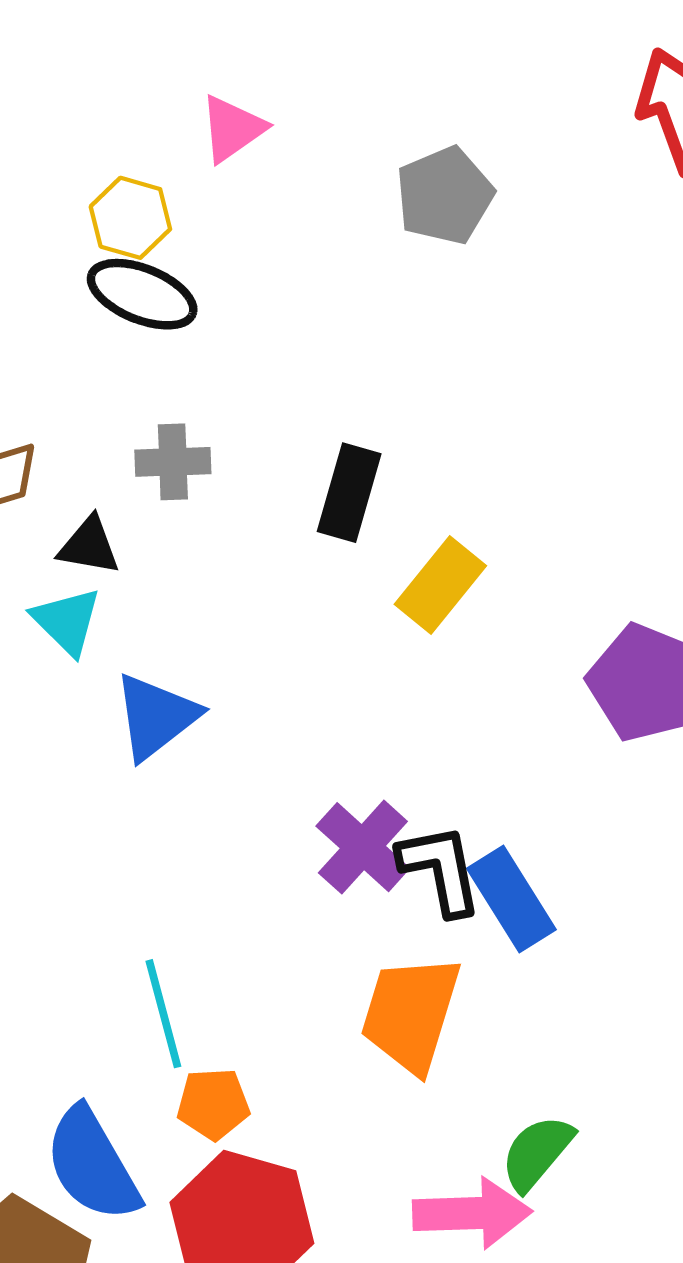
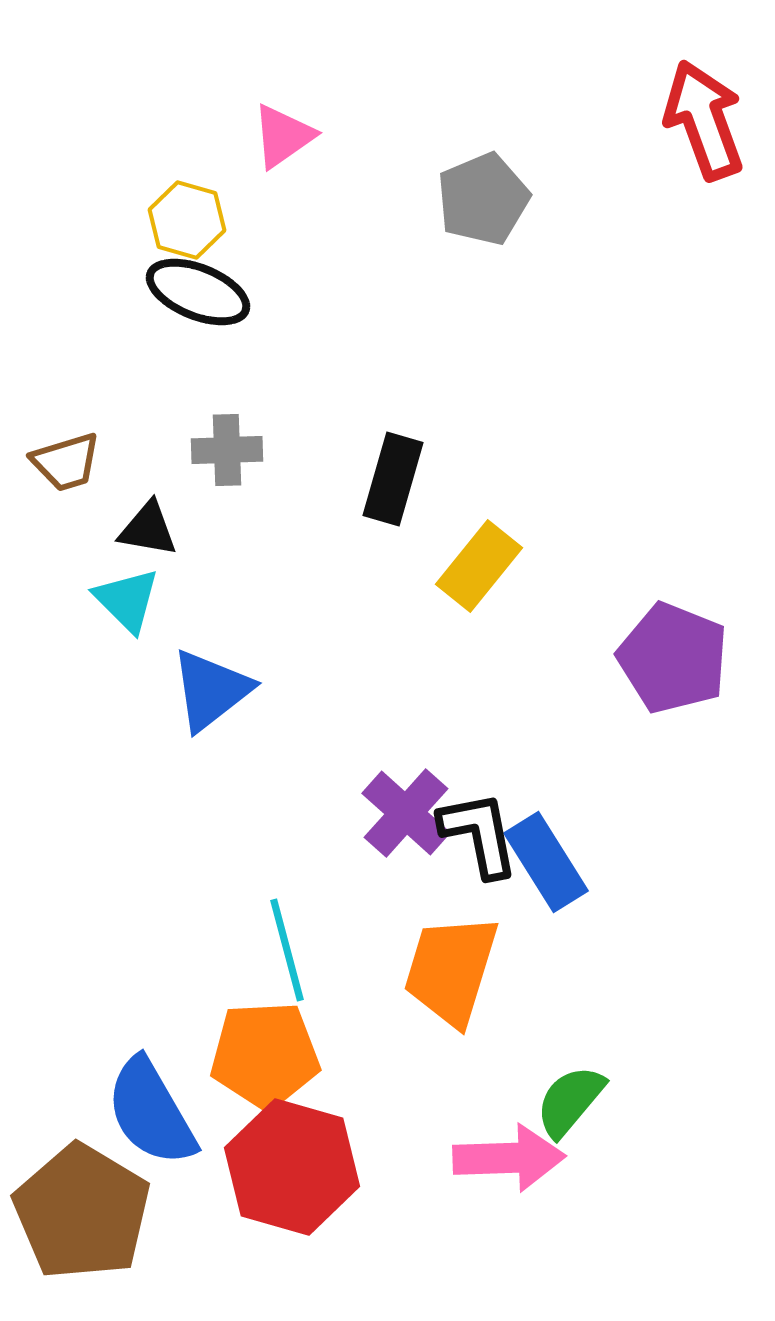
cyan line: (163, 1014) -> (287, 950), moved
orange pentagon: (213, 1104) -> (265, 1055), size x1.6

